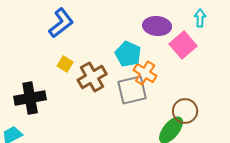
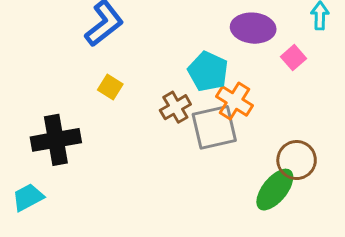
pink square: (183, 45) -> (293, 58), size x0.6
brown cross: (92, 77) -> (175, 107), moved, size x0.7

